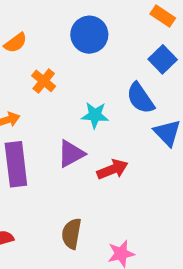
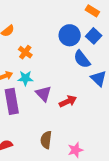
blue circle: (89, 35) -> (70, 35), moved
cyan star: (95, 115) -> (25, 78), moved
purple triangle: (71, 154) -> (43, 94), turned -42

